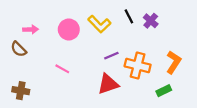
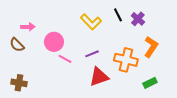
pink circle: (69, 29) -> (54, 42), moved
purple line: (111, 56) -> (92, 54), moved
orange L-shape: (174, 62) -> (151, 47), moved
pink line: (62, 69) -> (65, 59), moved

